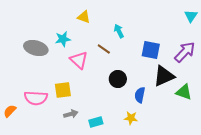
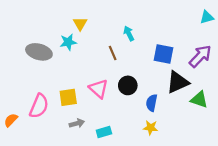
cyan triangle: (191, 16) -> (207, 17), turned 40
yellow triangle: (84, 17) -> (80, 24), moved, turned 40
brown line: (104, 49) -> (113, 53), turned 32
pink triangle: (79, 60) -> (99, 89), moved
pink semicircle: (36, 98) -> (39, 106), turned -70
yellow star: (131, 118) -> (150, 128), moved

